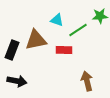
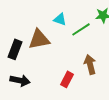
red rectangle: (64, 50) -> (67, 79), moved, turned -63
brown arrow: (87, 81) -> (90, 64), moved

